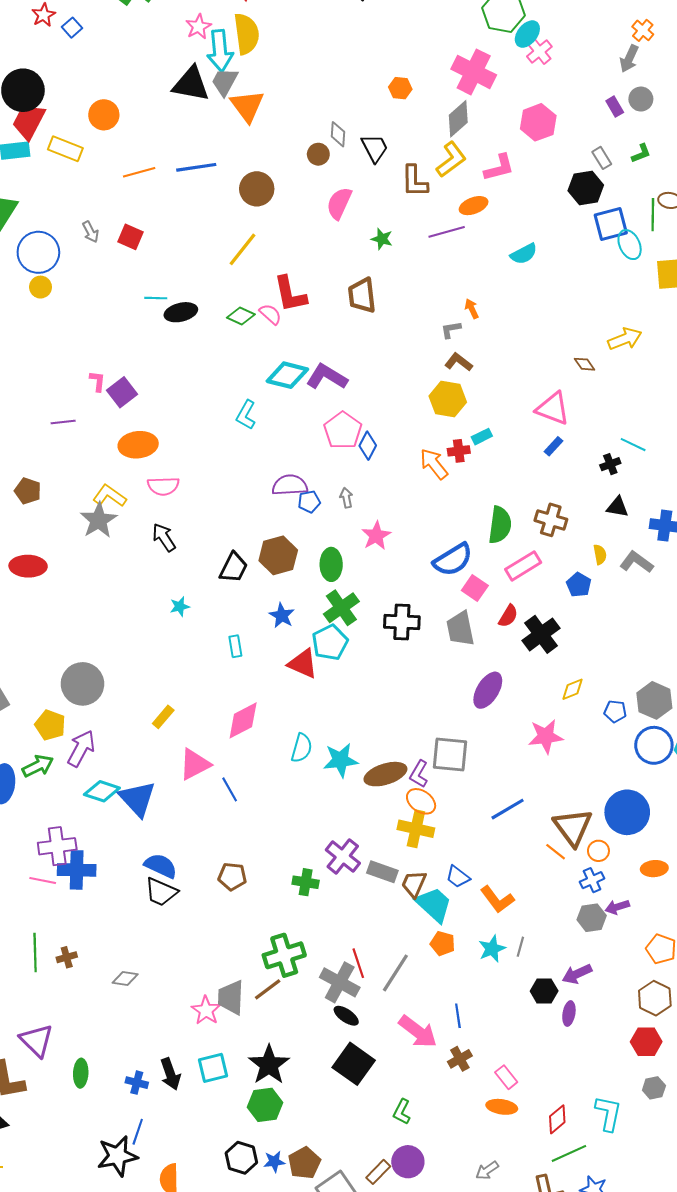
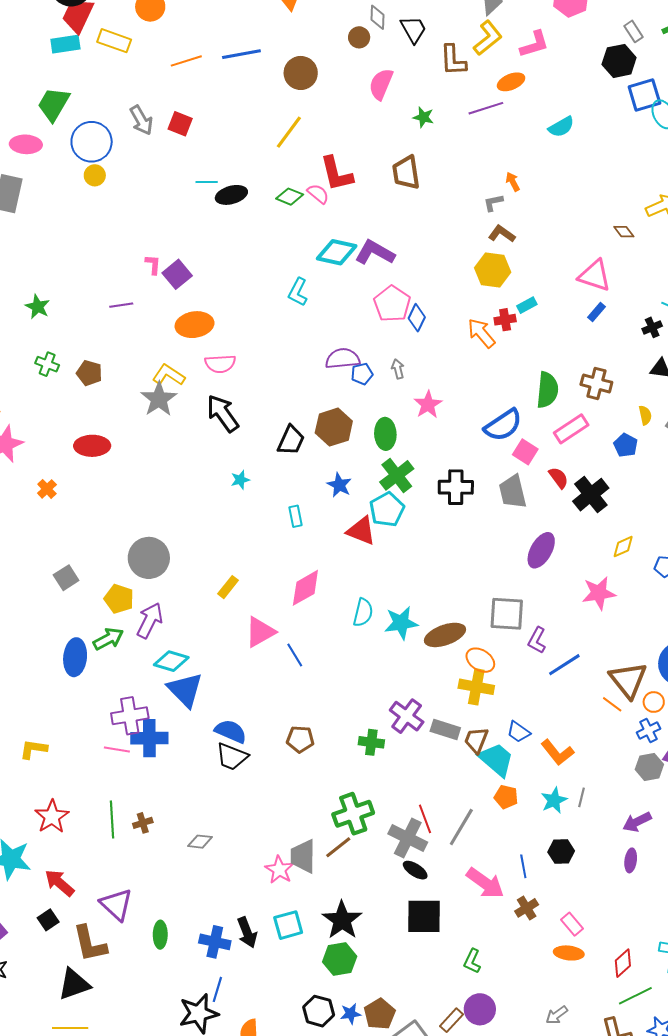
gray arrow: (91, 232) -> (141, 120), size x1.4
black arrow: (164, 537) -> (223, 413), size x1.4
red semicircle: (508, 616) -> (559, 478), turned -65
purple L-shape: (419, 774) -> (537, 640), moved
blue triangle: (137, 799) -> (185, 690), moved
black hexagon: (544, 991) -> (561, 851), moved
black square: (354, 1064) -> (424, 916), turned -33
blue cross: (137, 1083) -> (215, 942), size x1.4

